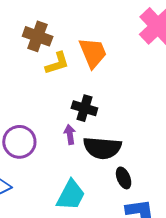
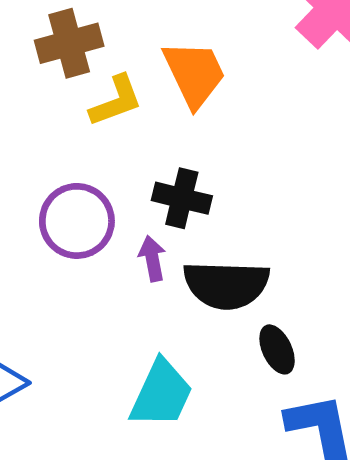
brown cross: (38, 36) -> (69, 43), turned -32
purple circle: (19, 142) -> (77, 221), moved

